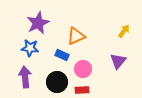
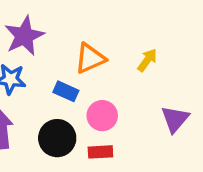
yellow arrow: (124, 31) -> (147, 60), moved
purple triangle: (118, 61) -> (175, 119), moved

